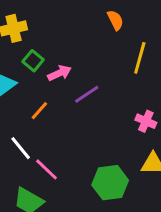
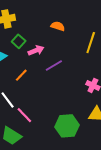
orange semicircle: (115, 20) -> (58, 26), moved, turned -48

